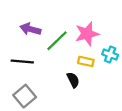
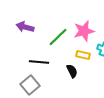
purple arrow: (30, 29) -> (25, 27), moved
black line: (22, 61) -> (39, 62), moved

